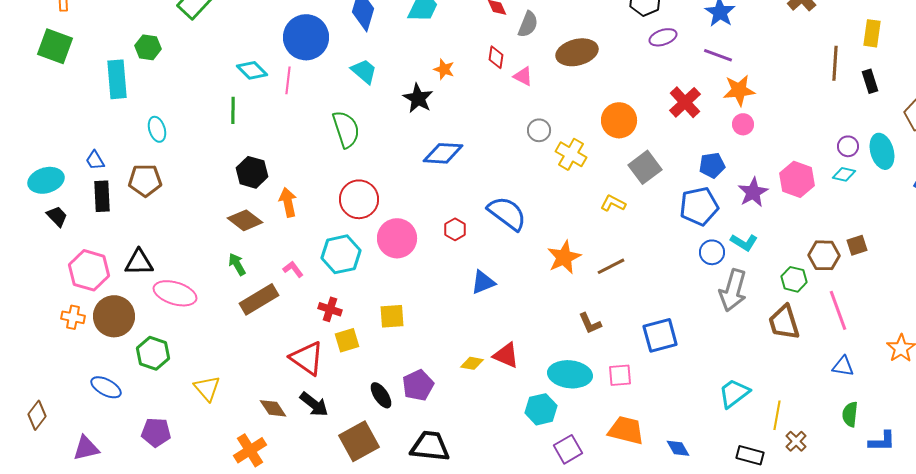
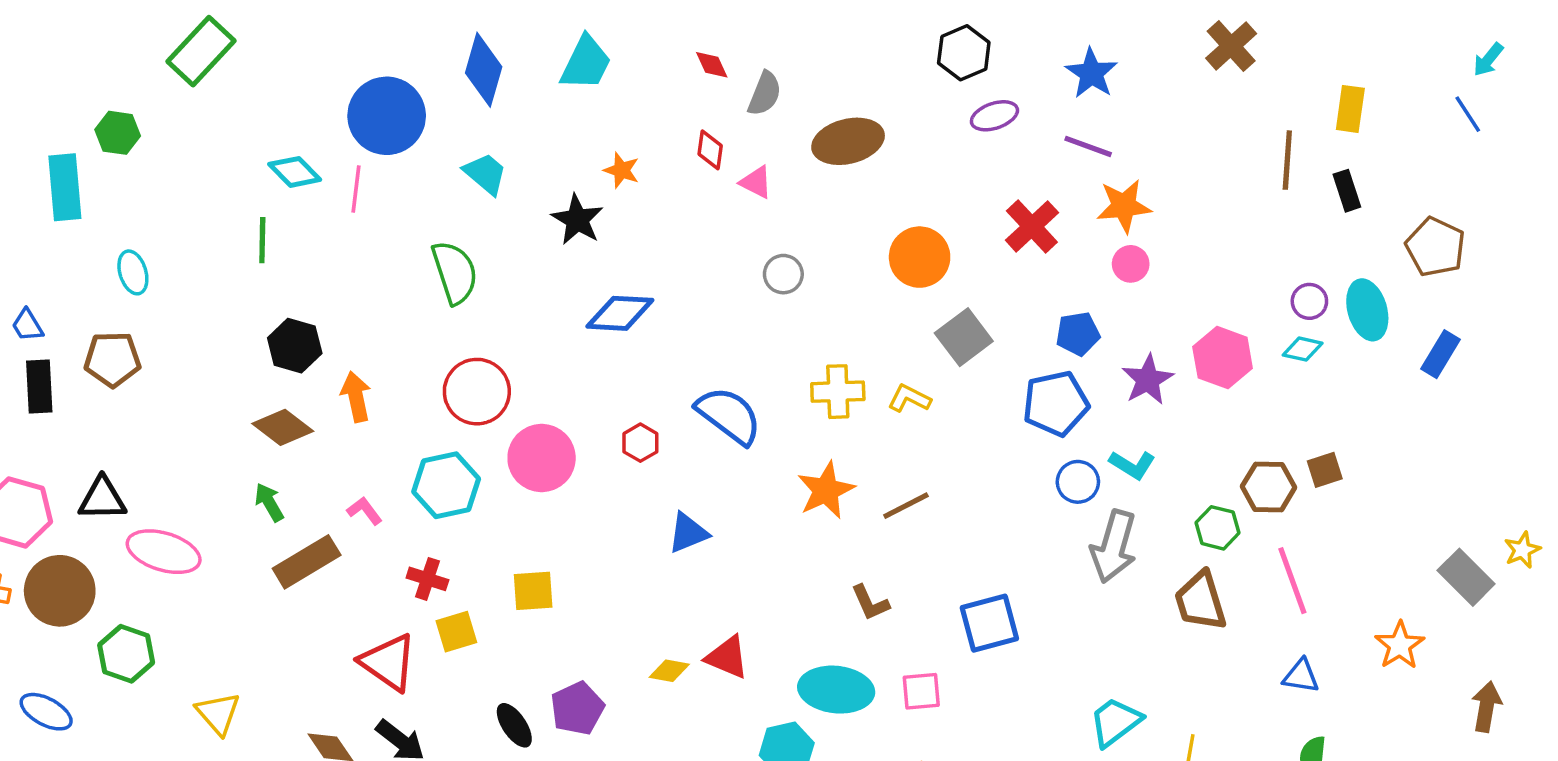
yellow cross: (571, 154) -> (838, 392), moved, turned -32

